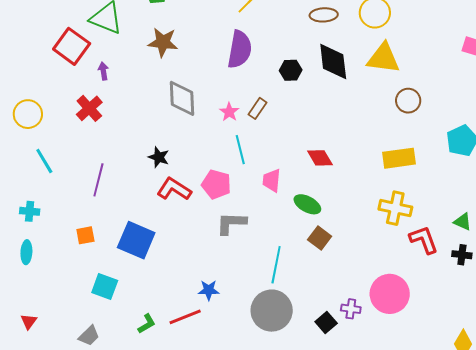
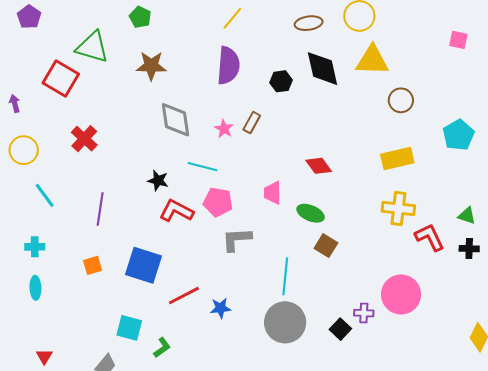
purple arrow: (103, 71) -> (15, 103), moved
cyan line: (240, 150) -> (203, 167), moved, turned -56
cyan square: (105, 286) -> (129, 328), moved
red line: (185, 317) -> (184, 296), moved

